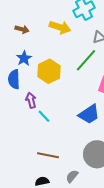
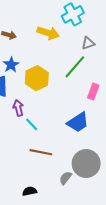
brown line: (48, 155) -> (41, 152), moved
gray semicircle: (72, 176) -> (66, 178), moved

